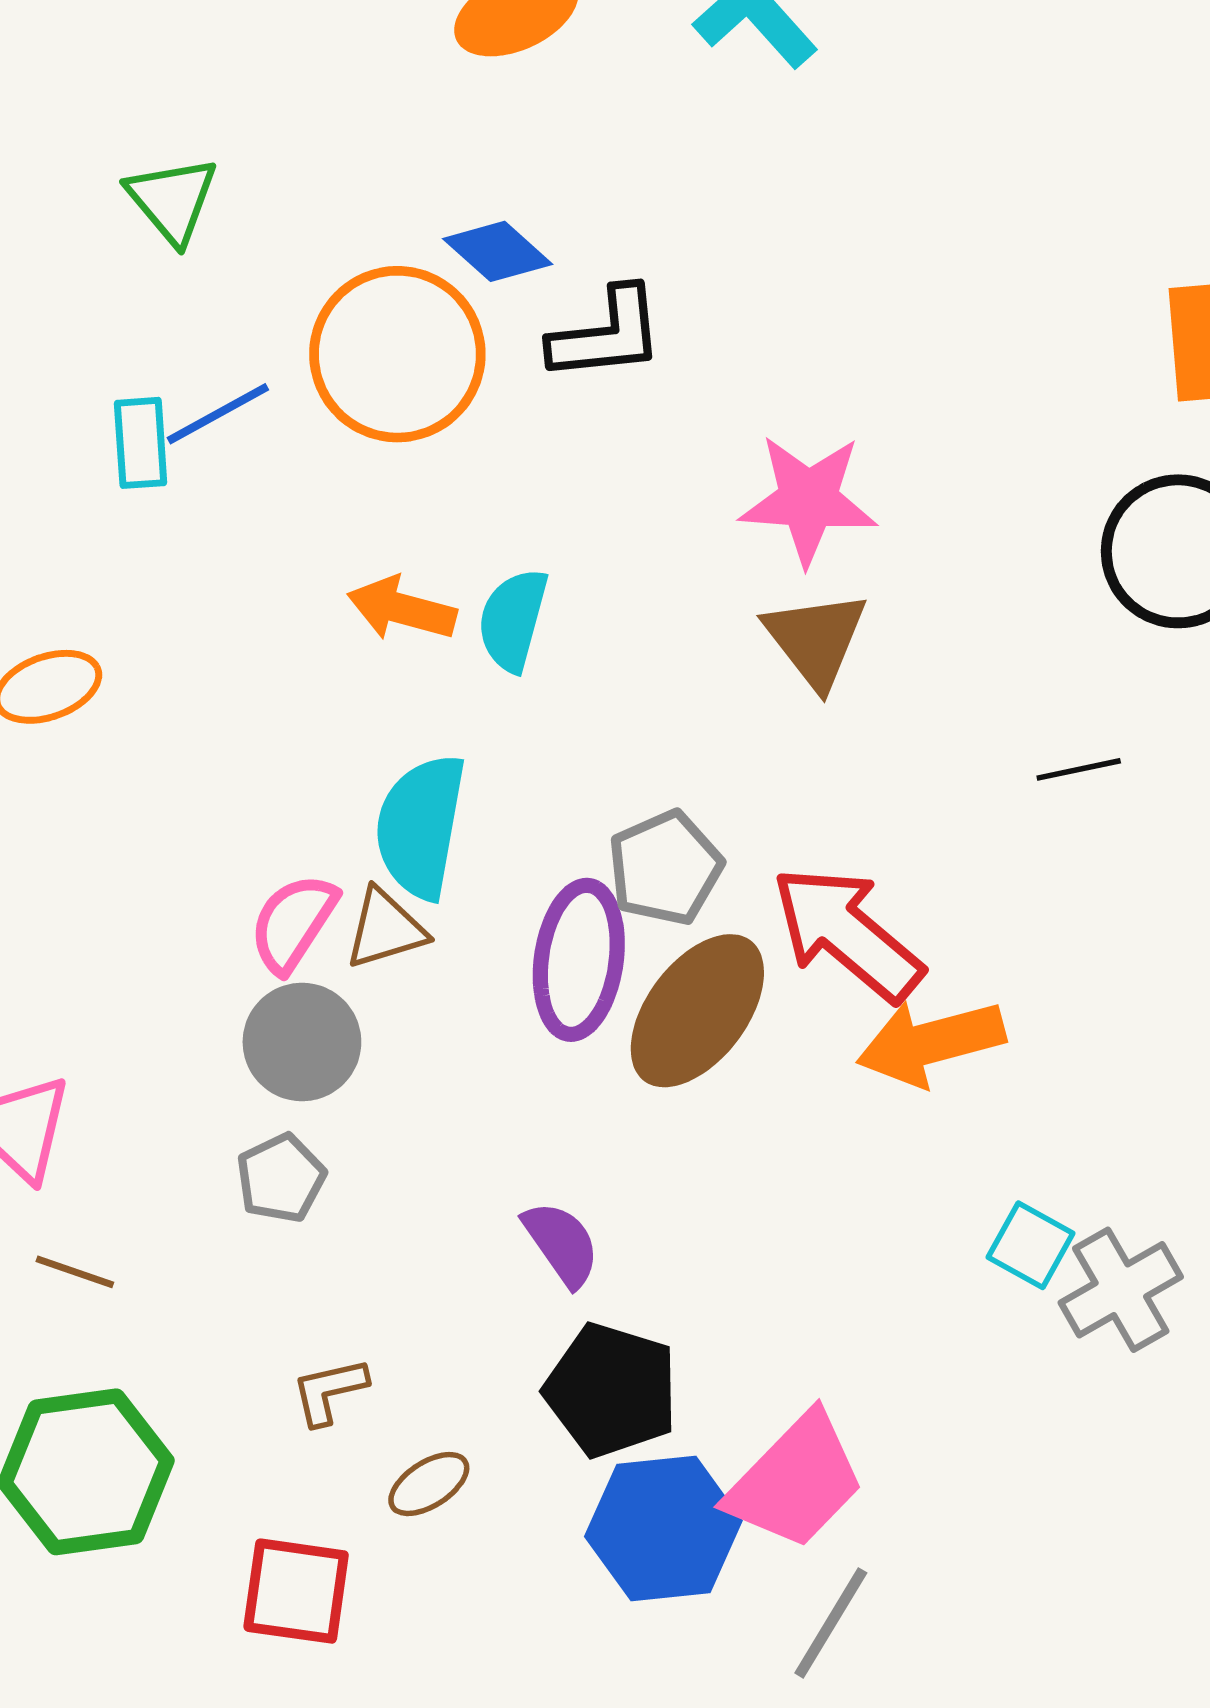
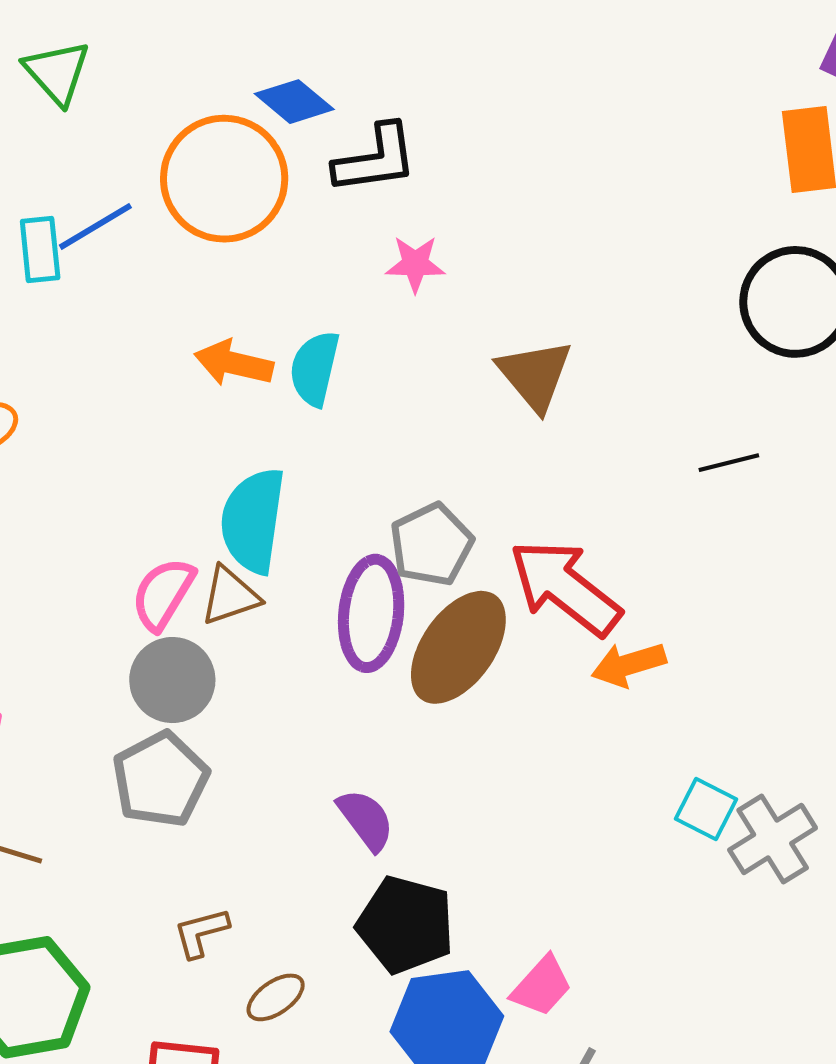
pink star: (808, 500) -> (415, 264), moved, size x0.6
orange arrow: (931, 1043) -> (629, 665), size x0.7
gray pentagon: (281, 1178) -> (160, 779), size x1.5
pink trapezoid: (796, 1481) -> (542, 986), size x0.6

